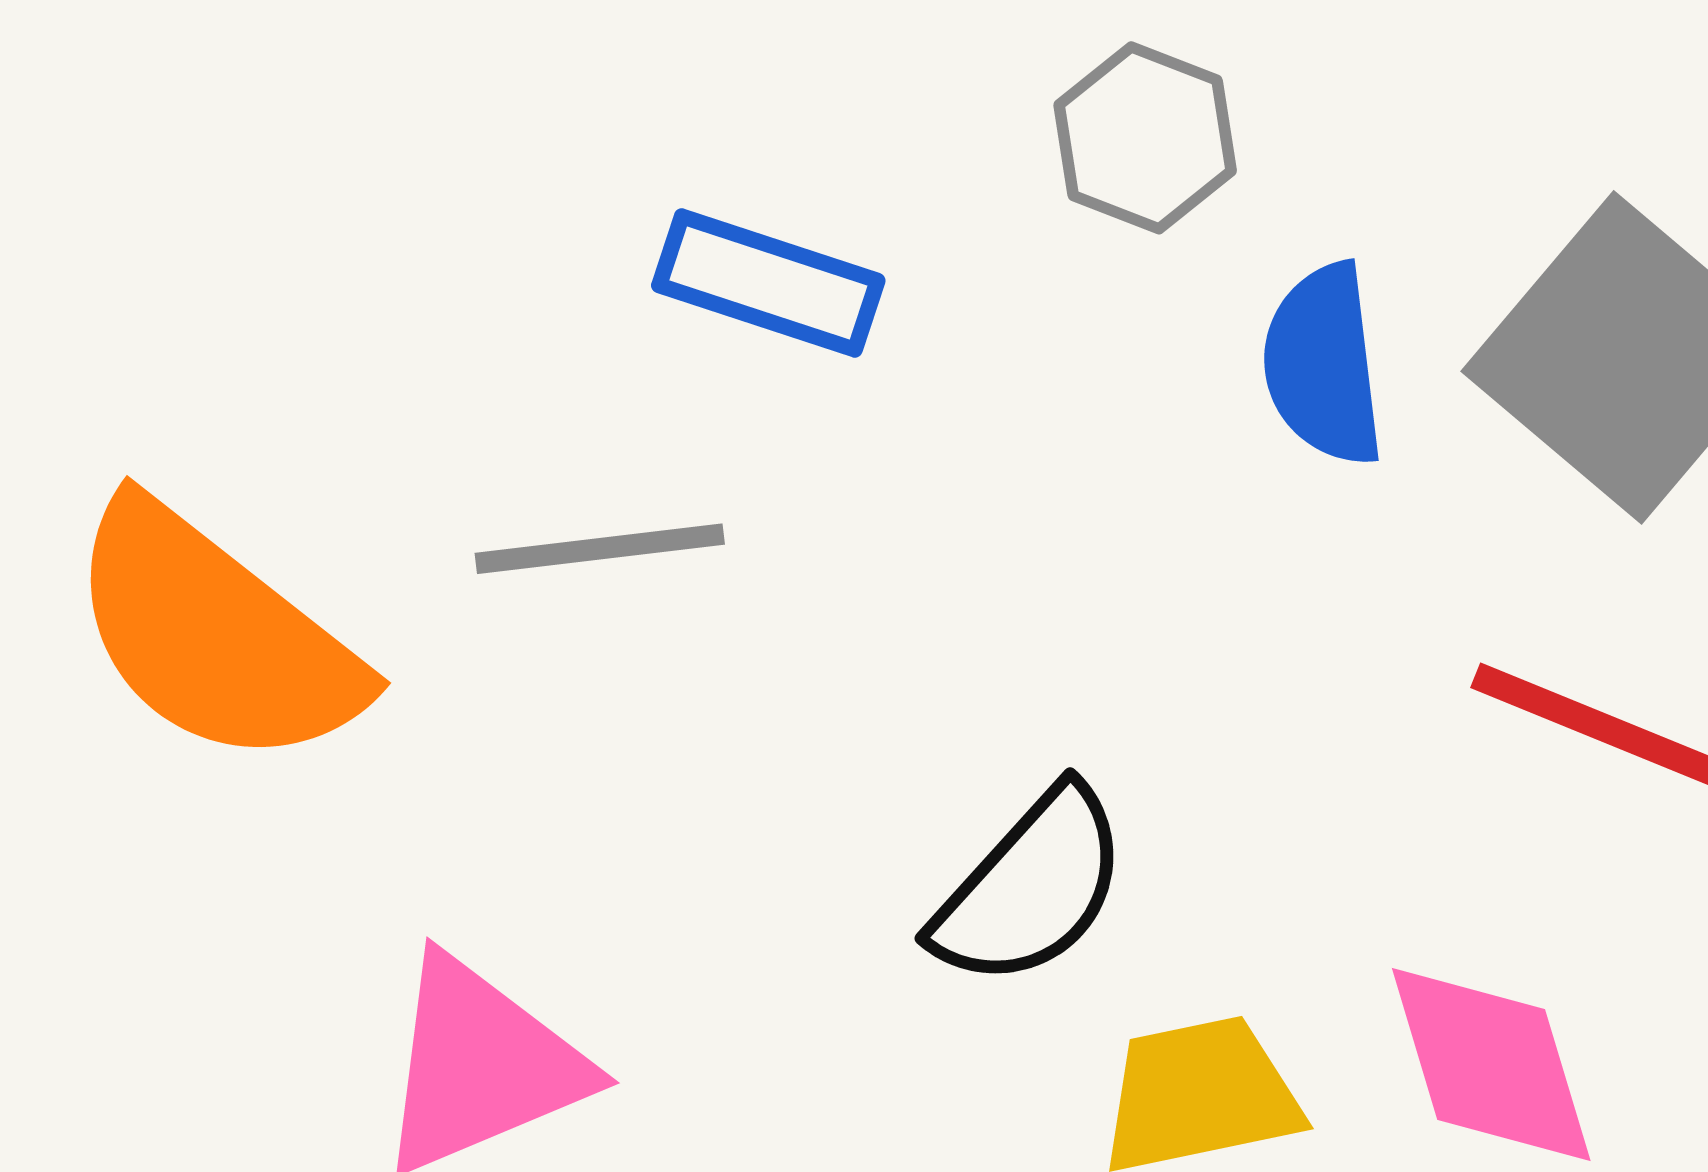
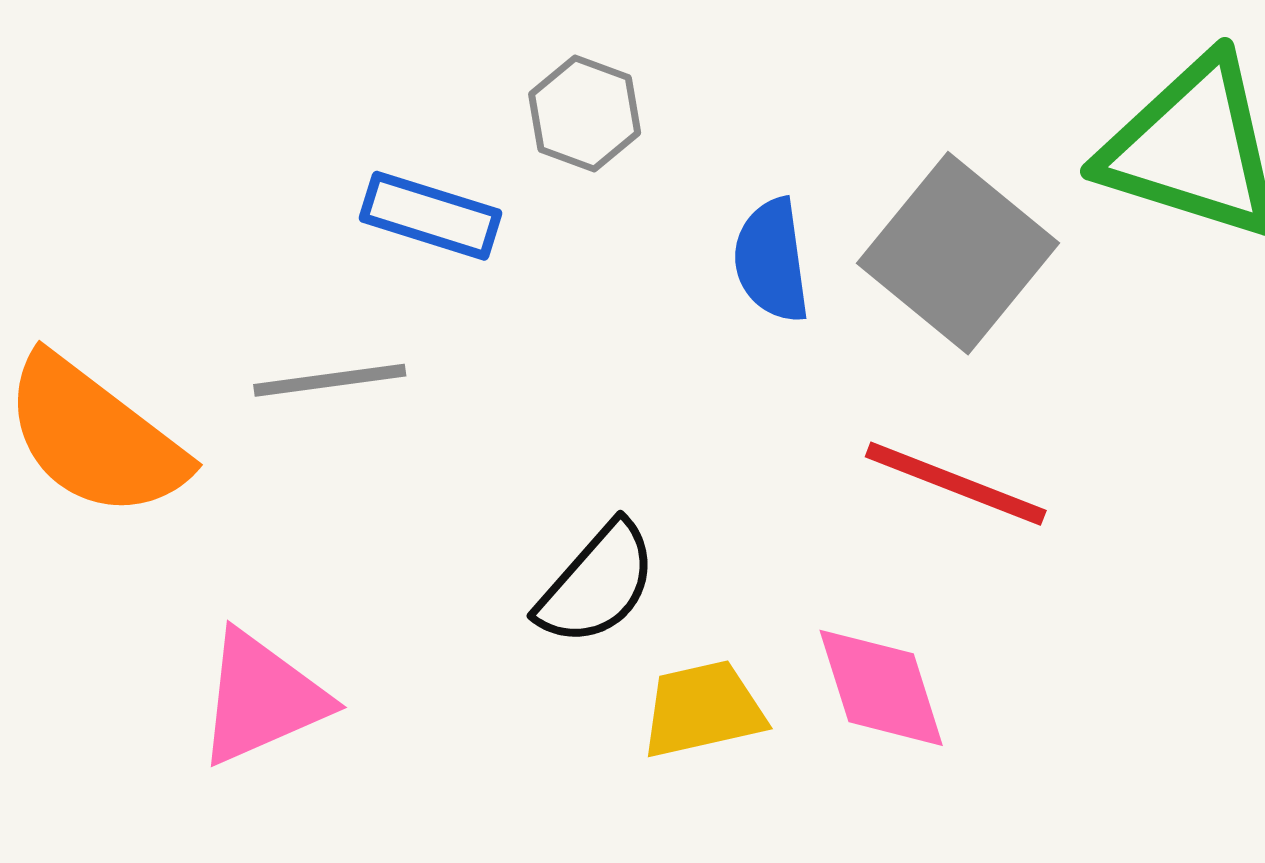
gray hexagon: (1145, 138) -> (585, 113), moved

